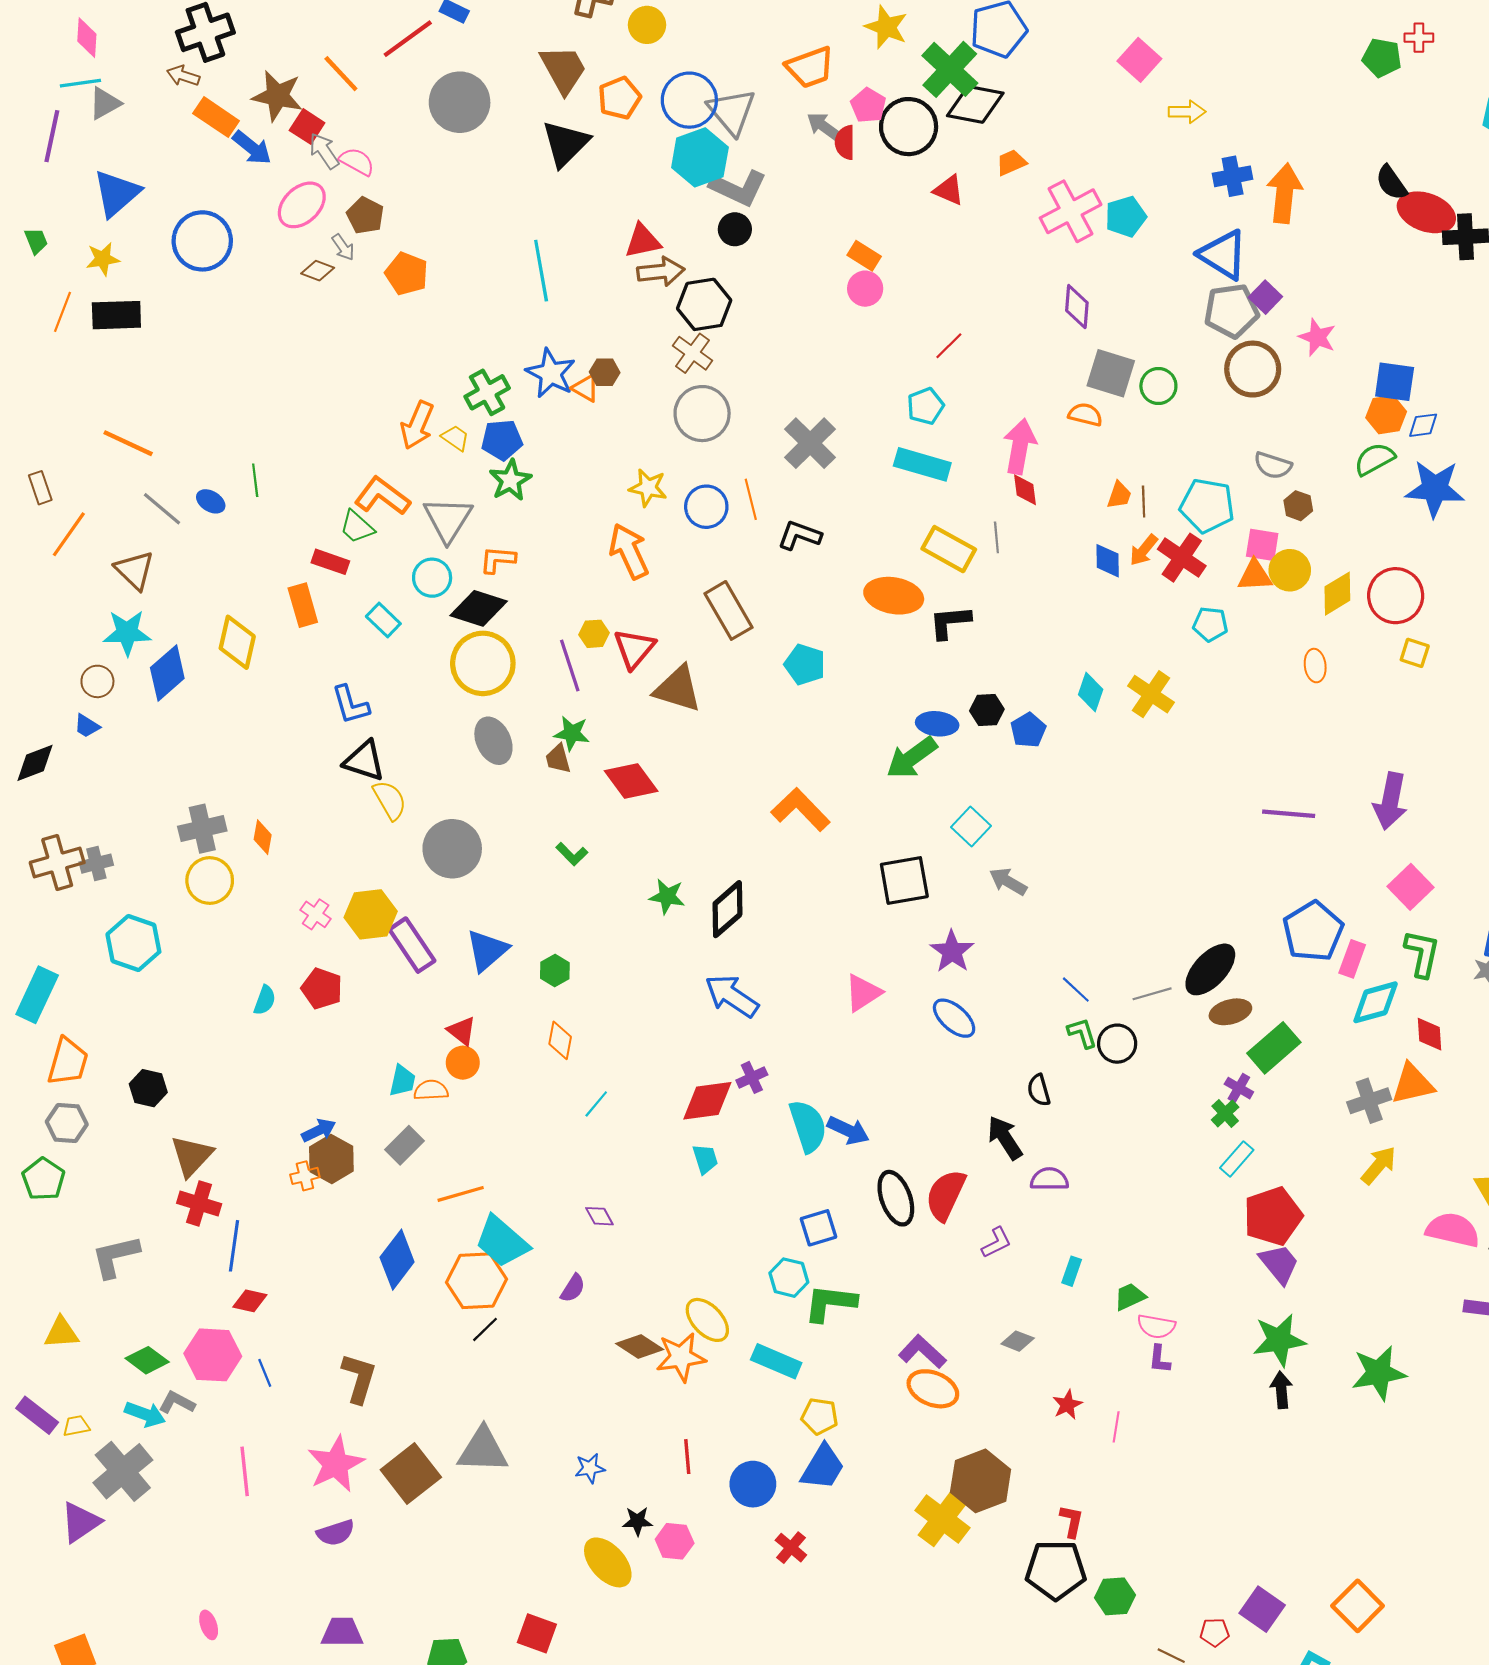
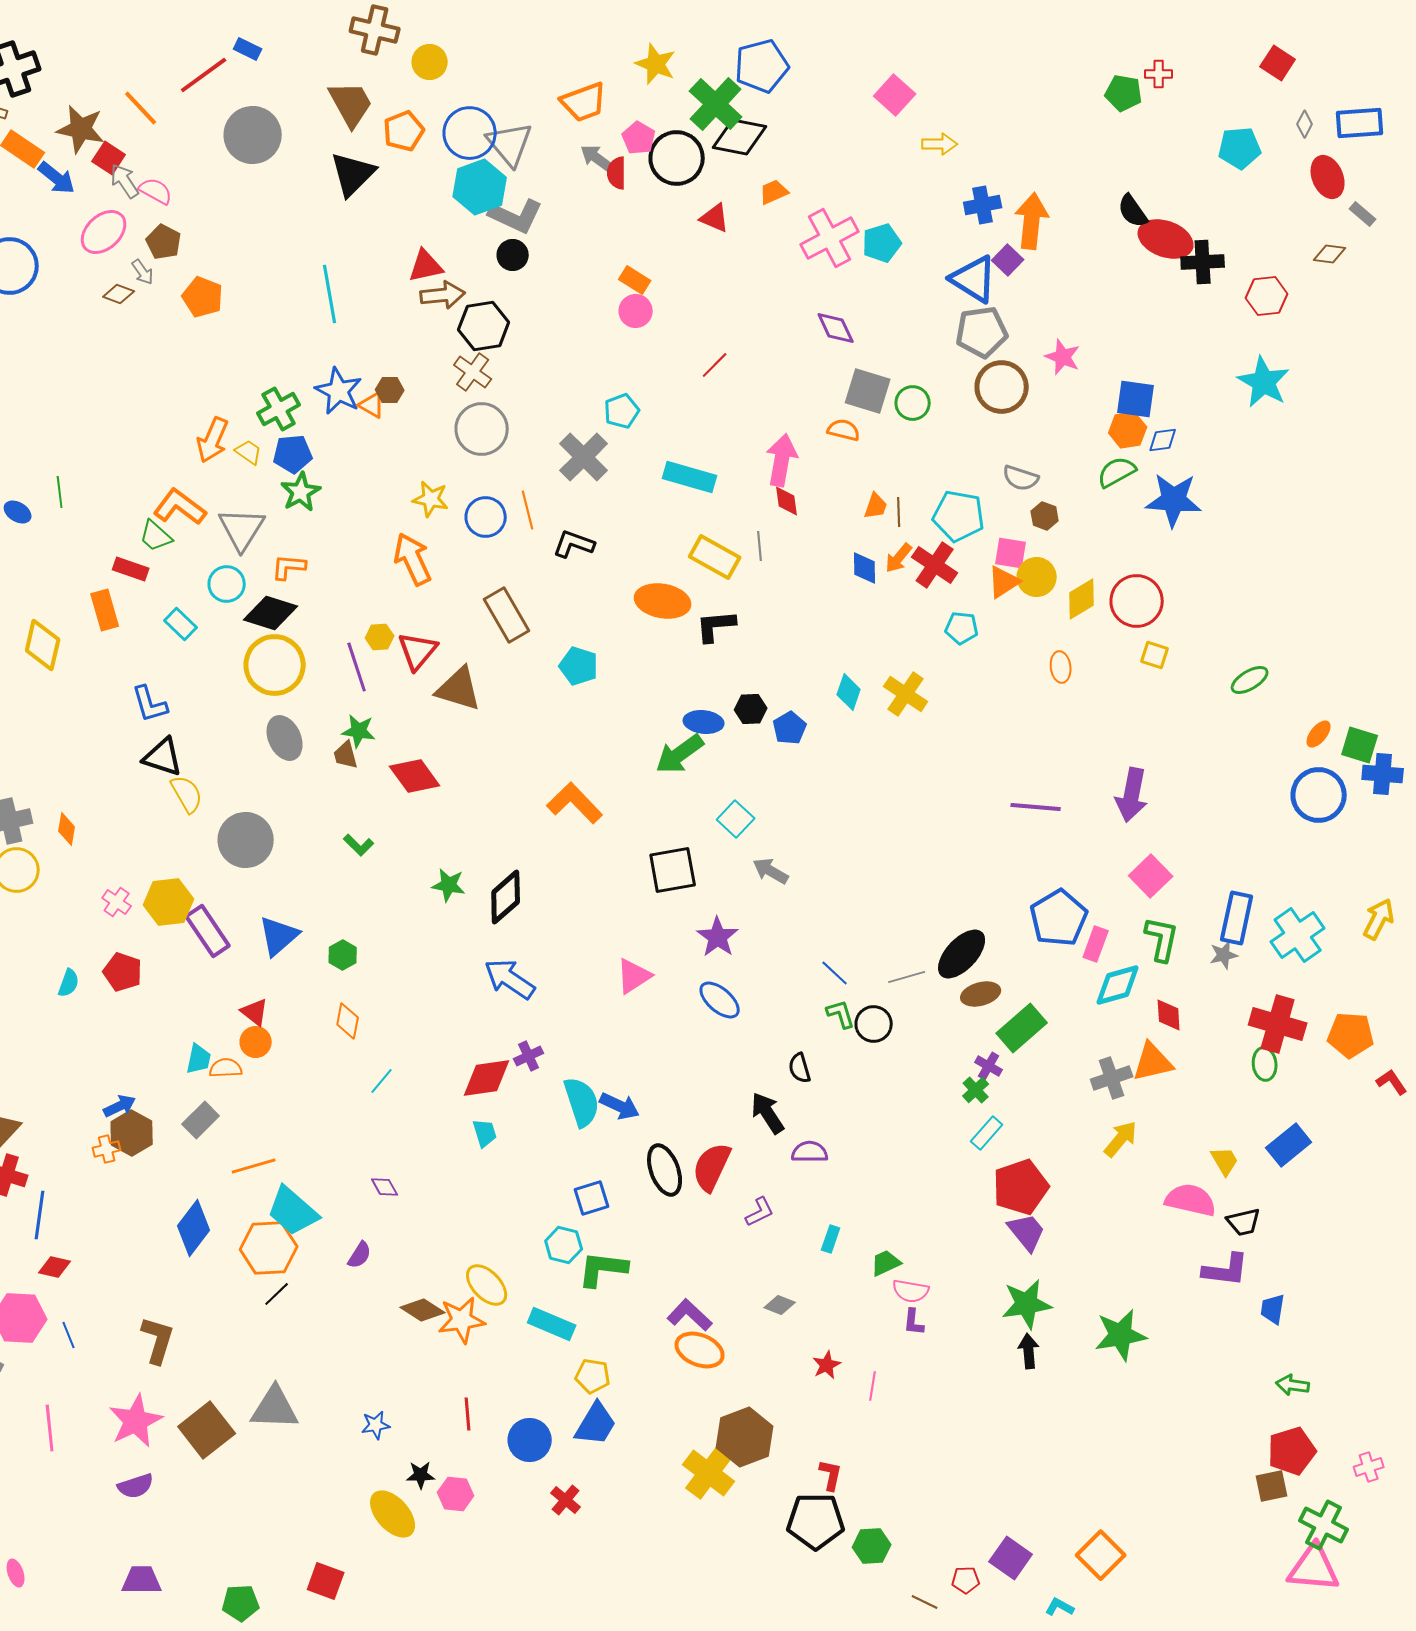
purple square: (1265, 297) -> (1008, 260), moved
purple diamond: (1077, 307) -> (836, 328), turned -30
cyan pentagon: (925, 406) -> (622, 411), moved
orange triangle: (1255, 576) -> (1004, 582), turned -30

